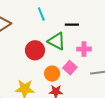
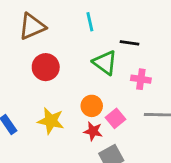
red circle: (35, 50) -> (46, 67), moved
pink square: (70, 68) -> (116, 118), moved

